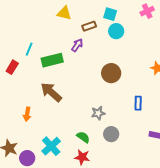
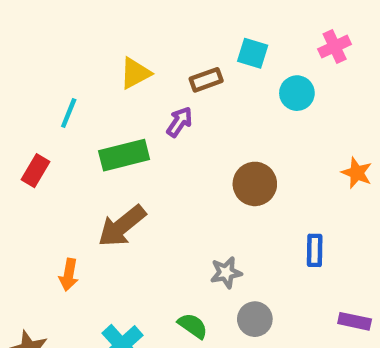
yellow triangle: (64, 13) -> (135, 73), moved, turned -42
cyan circle: (116, 31) -> (297, 93), moved
cyan line: (29, 49) -> (69, 113), moved
brown arrow: (51, 92) -> (122, 226), turned -80

